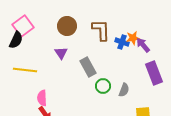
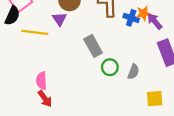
purple triangle: (61, 53) -> (59, 19), moved
yellow line: (25, 70) -> (35, 32), moved

